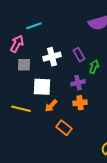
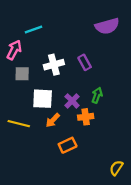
green arrow: (94, 67) -> (97, 95), moved
purple cross: (78, 83) -> (72, 101), moved, turned -32
orange rectangle: (64, 128) -> (68, 145), turned -63

